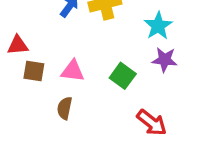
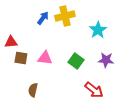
purple star: (165, 60) -> (106, 60), moved
brown semicircle: (65, 108) -> (33, 90), moved

